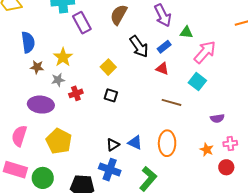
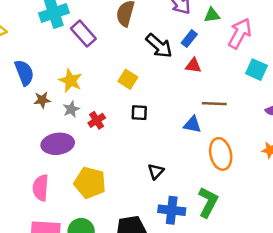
cyan square: (197, 82) -> (257, 70), moved
blue triangle: (135, 143) -> (192, 124), moved
blue cross: (110, 170) -> (172, 210), moved

